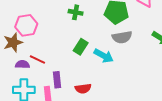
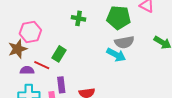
green rectangle: (81, 47) -> (59, 54), moved
cyan arrow: (104, 56) -> (116, 55), moved

